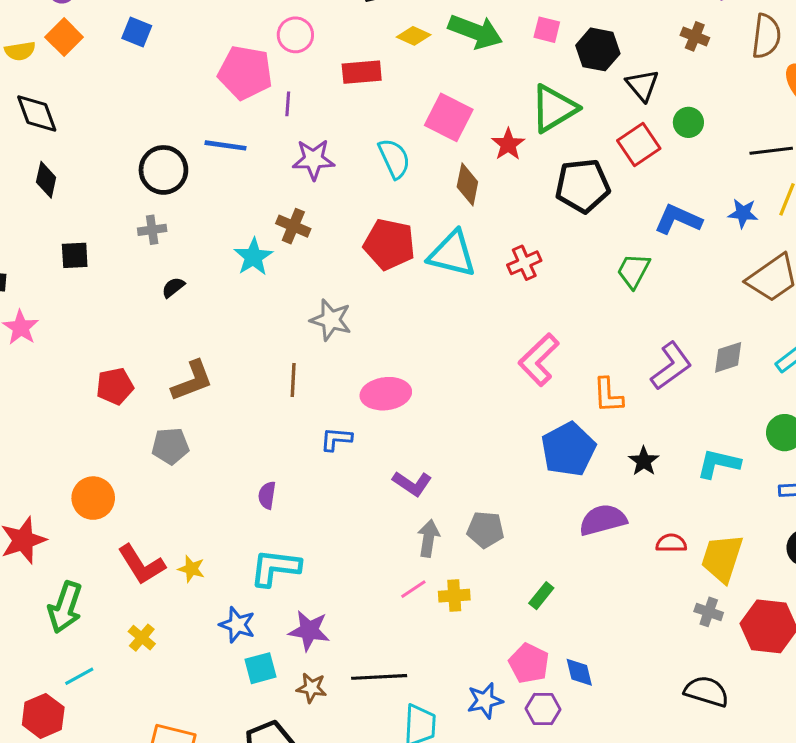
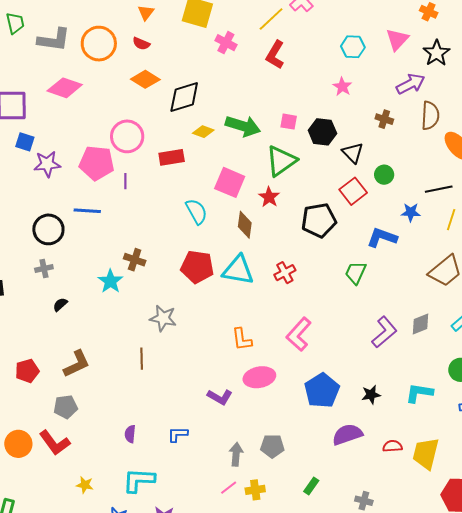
pink circle: (295, 35) -> (127, 136), size x1.4
green triangle: (554, 108) -> (281, 161), moved
purple star: (313, 159) -> (47, 164), moved
blue star: (743, 213) -> (411, 212), moved
pink ellipse: (386, 394) -> (259, 377), moved
orange L-shape: (608, 395) -> (242, 339), moved
blue L-shape: (336, 439) -> (178, 434), moved
black star: (644, 461) -> (371, 395), turned 30
purple L-shape: (412, 484) -> (220, 397), moved
red L-shape: (141, 565) -> (55, 443), moved
gray cross: (709, 612) -> (364, 501), moved

